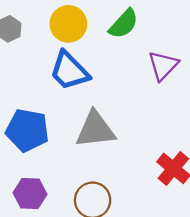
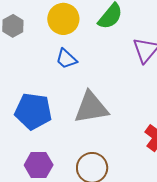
blue trapezoid: (69, 71) -> (66, 59), size x0.6

